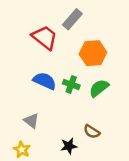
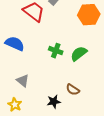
orange hexagon: (93, 53) -> (89, 15), moved
blue semicircle: (45, 81) -> (15, 44), moved

